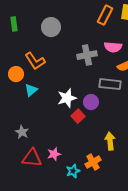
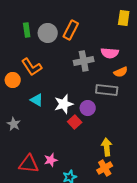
orange rectangle: (105, 15) -> (71, 30), moved
green rectangle: (14, 24) -> (27, 30), moved
cyan triangle: (31, 90) -> (37, 100), moved, turned -48
gray star: (22, 132) -> (14, 124), moved
orange cross: (93, 162) -> (105, 168), moved

